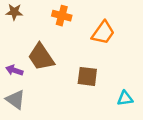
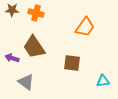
orange cross: (62, 16) -> (36, 13), moved
gray triangle: (16, 100) -> (26, 82), moved

